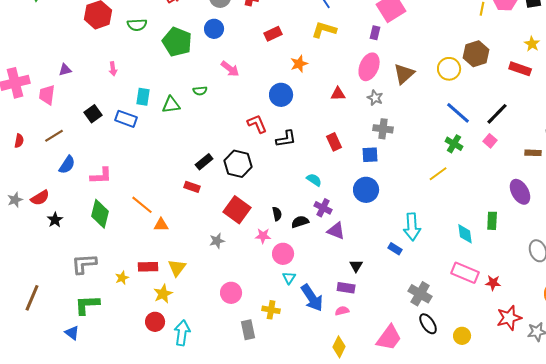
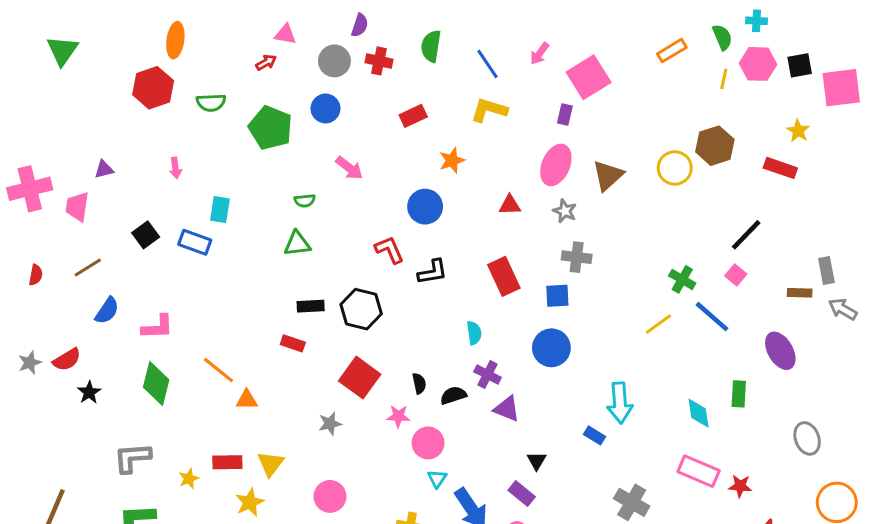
green triangle: (171, 105) -> (297, 244), moved
blue line: (458, 113) -> (712, 317), moved
red rectangle: (334, 142) -> (504, 276), size x1.4
black rectangle: (204, 162) -> (311, 306), turned 36
cyan semicircle: (314, 180) -> (474, 333), turned 49
purple rectangle: (346, 288) -> (522, 493), turned 30
pink circle: (231, 293) -> (330, 496), moved

